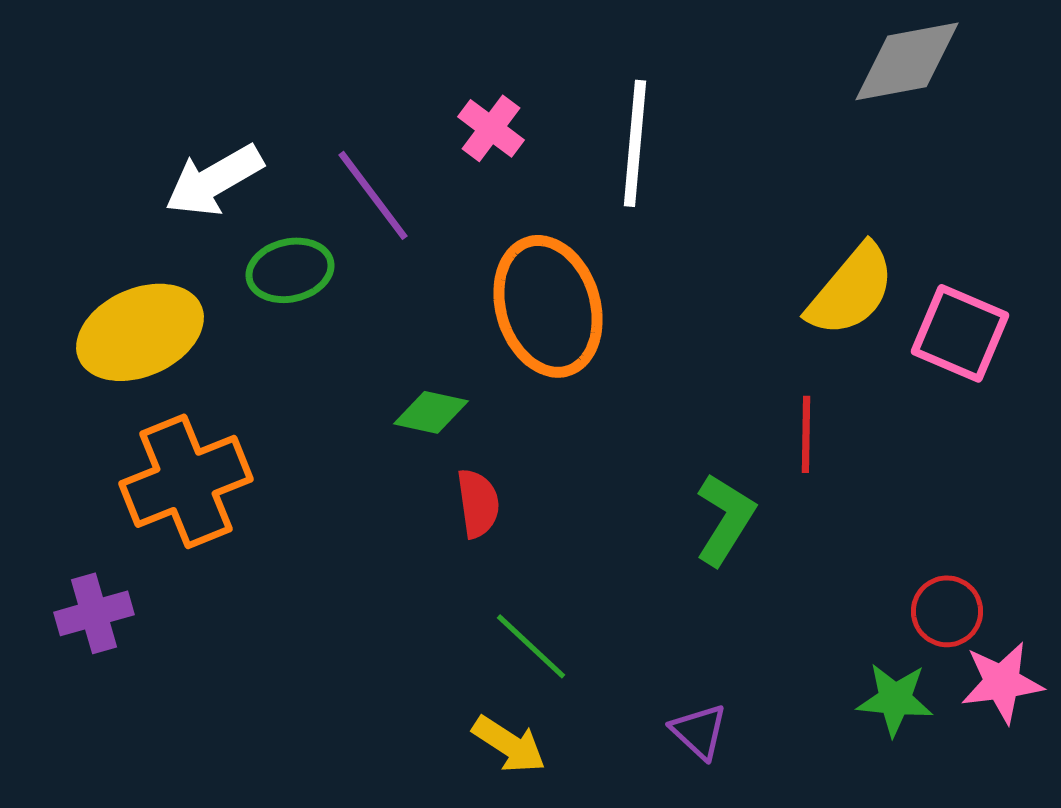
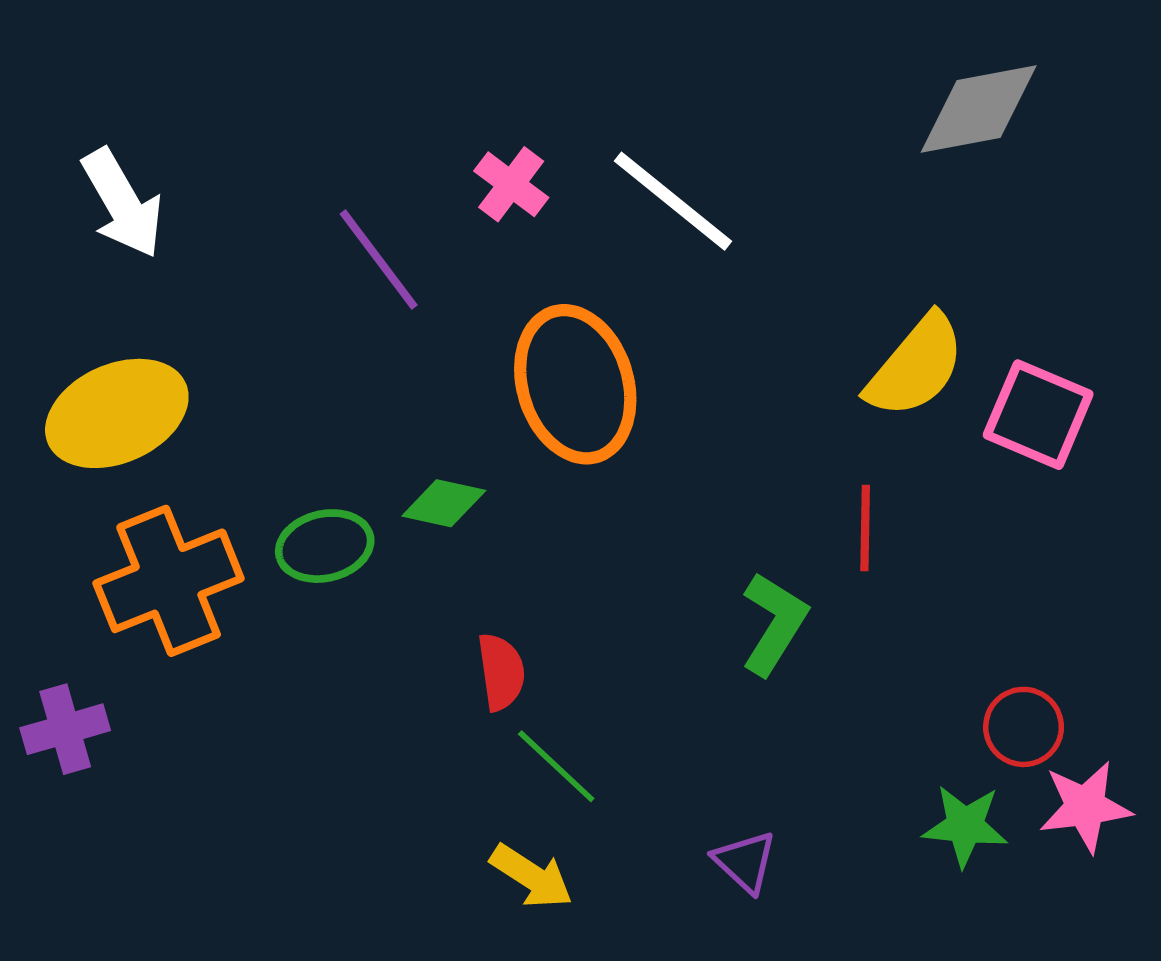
white line: (635, 143) -> (673, 201), turned -56
white arrow: (214, 180) -> (122, 203), moved, turned -90
green ellipse: (290, 270) -> (325, 546), moved
red semicircle: (478, 503) -> (501, 672), moved

